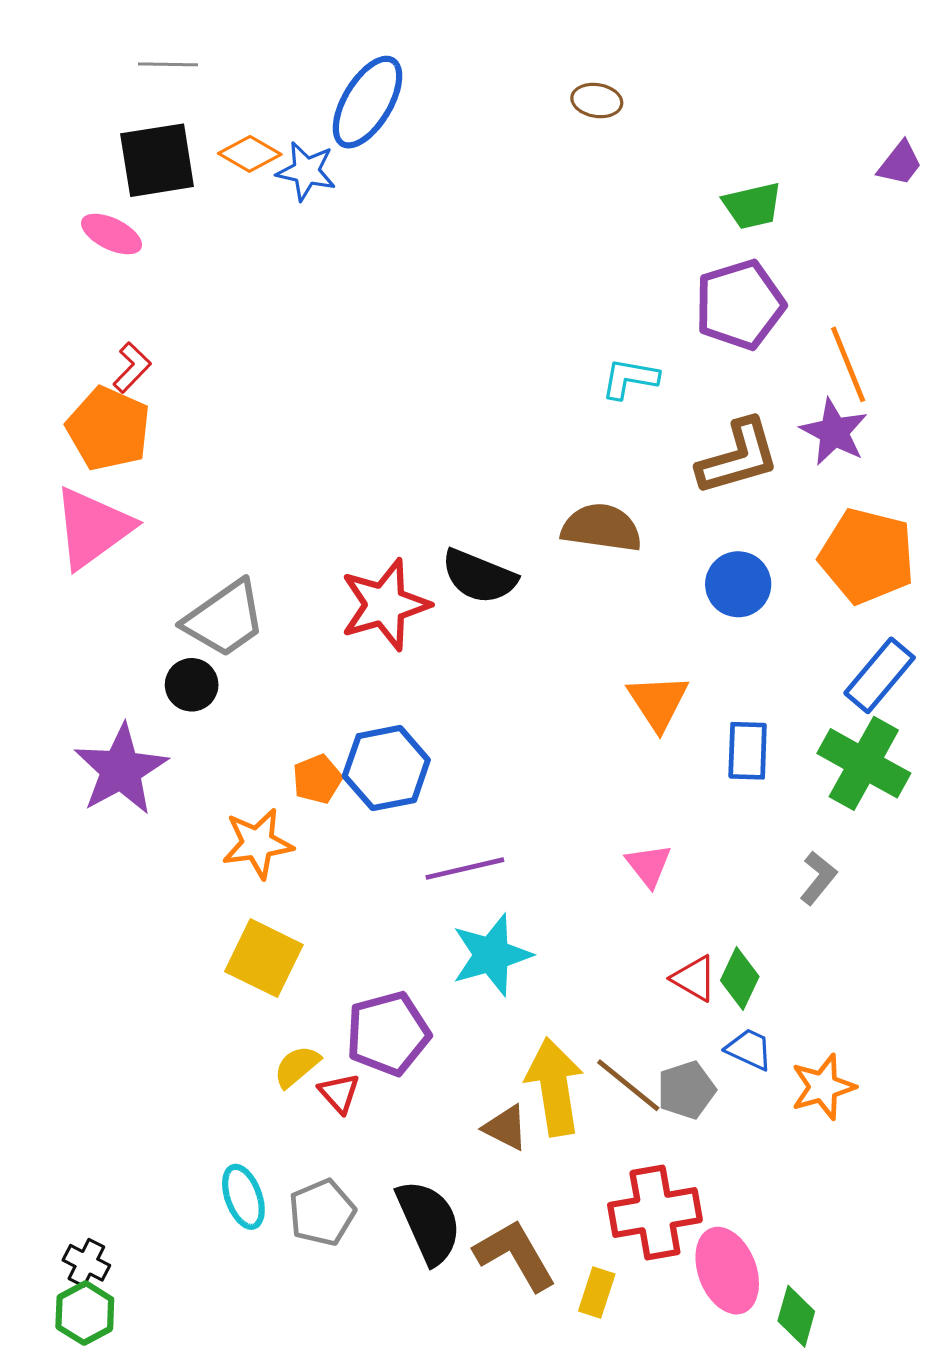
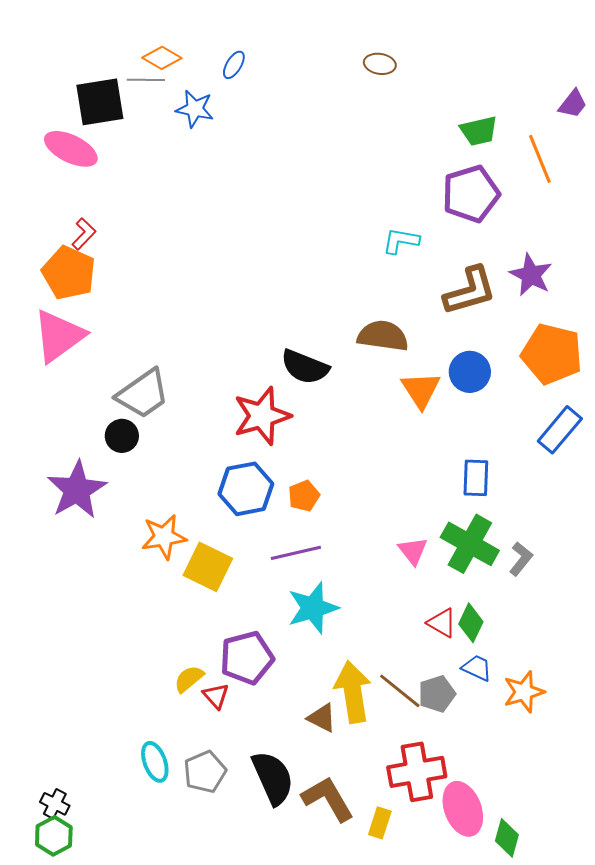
gray line: (168, 64) -> (146, 80), moved
blue ellipse: (368, 102) -> (234, 65), size x0.5
orange diamond: (250, 154) -> (162, 58), moved
pink ellipse: (112, 234) -> (71, 149), size x1.4
orange line: (848, 364) -> (540, 159), moved
red star: (385, 605) -> (262, 416), moved
orange triangle: (658, 702) -> (421, 390), moved
green cross: (864, 763) -> (470, 544), moved
orange pentagon: (317, 779) -> (304, 496), moved
yellow square: (264, 958) -> (208, 567), moved

